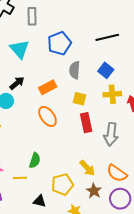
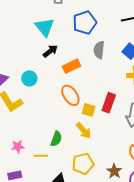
black arrow: (17, 83) -> (50, 51), moved
yellow square: (80, 99) -> (89, 110), moved
red rectangle: (86, 123) -> (109, 103), turned 30
yellow arrow: (87, 168) -> (84, 131), moved

